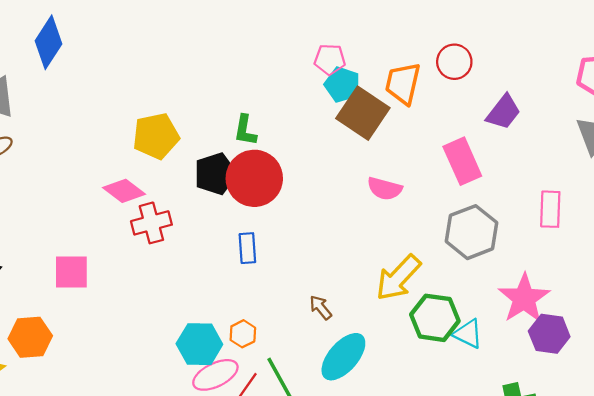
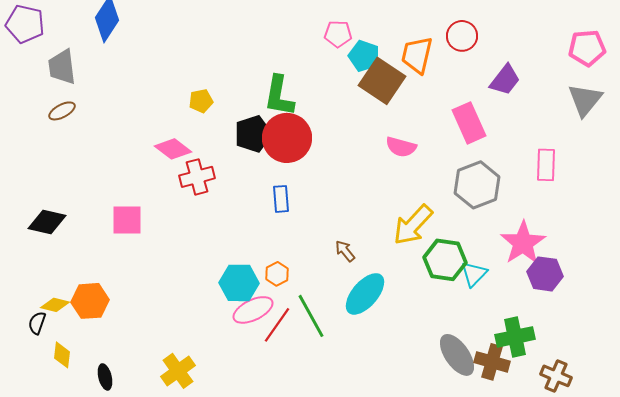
pink pentagon: (330, 59) -> (338, 34), moved
green L-shape: (245, 130) -> (279, 96), size x1.5
yellow pentagon: (156, 136) -> (201, 101), size x0.6
cyan triangle: (468, 334) -> (474, 274), turned 48
orange hexagon: (30, 337) -> (90, 301), moved

